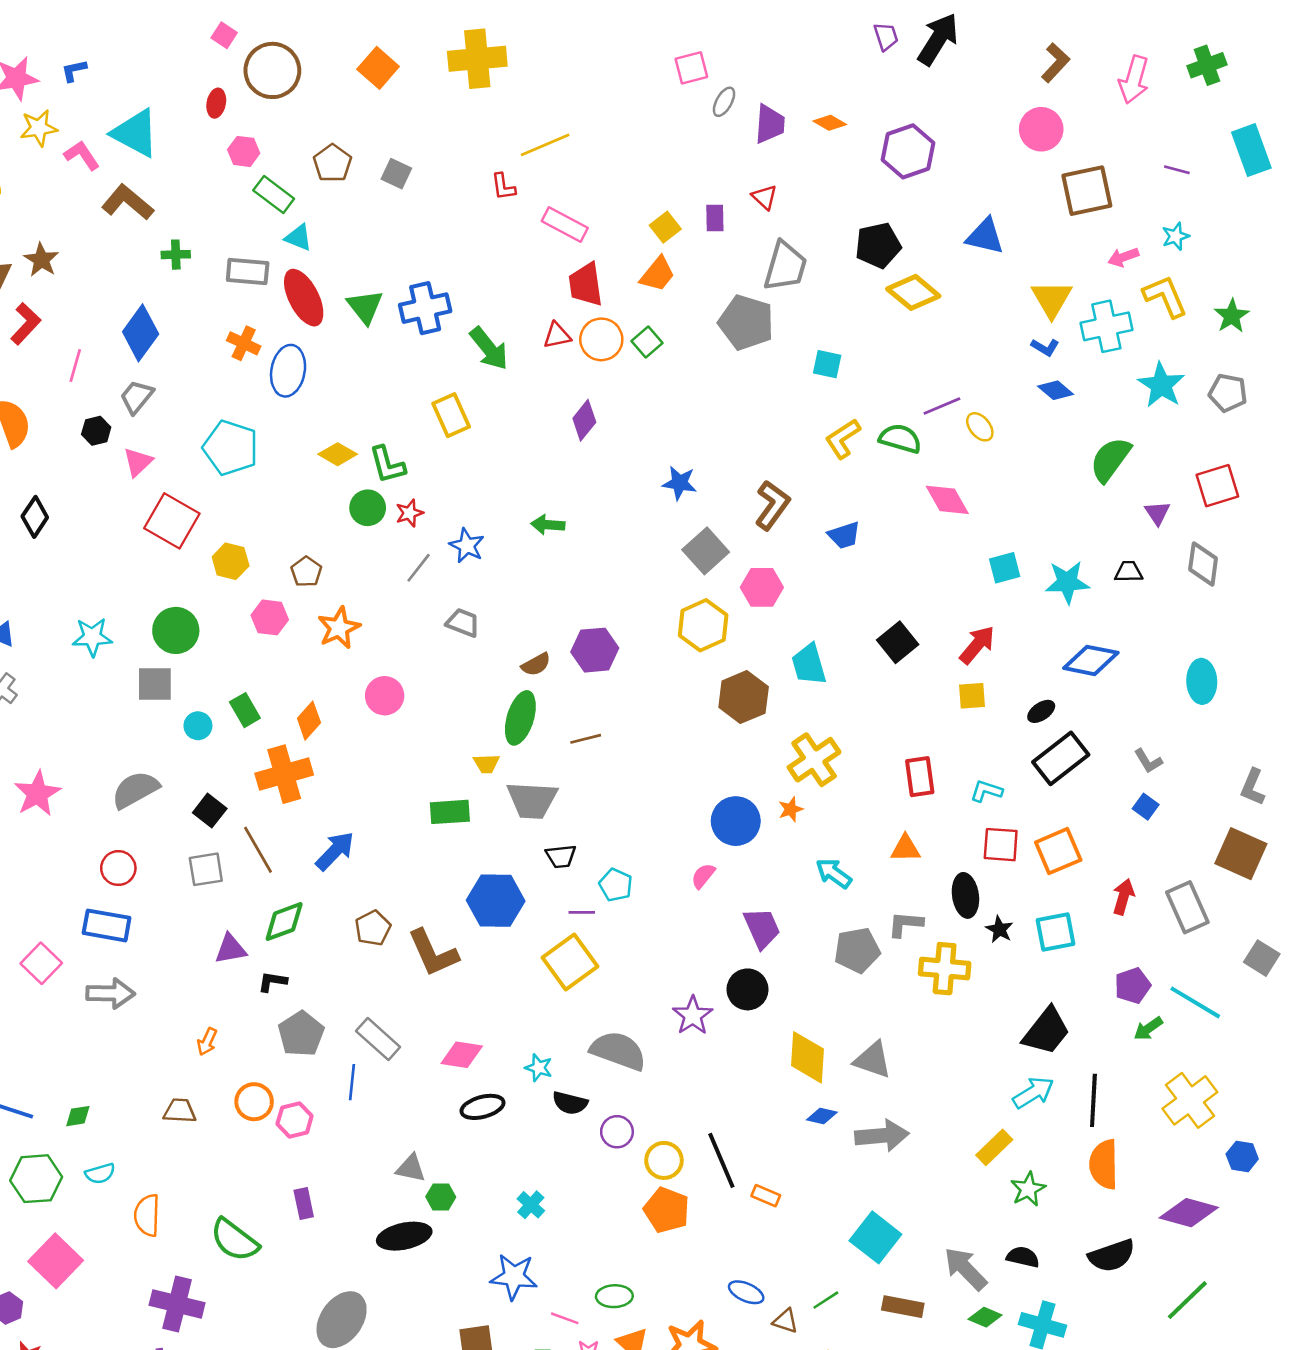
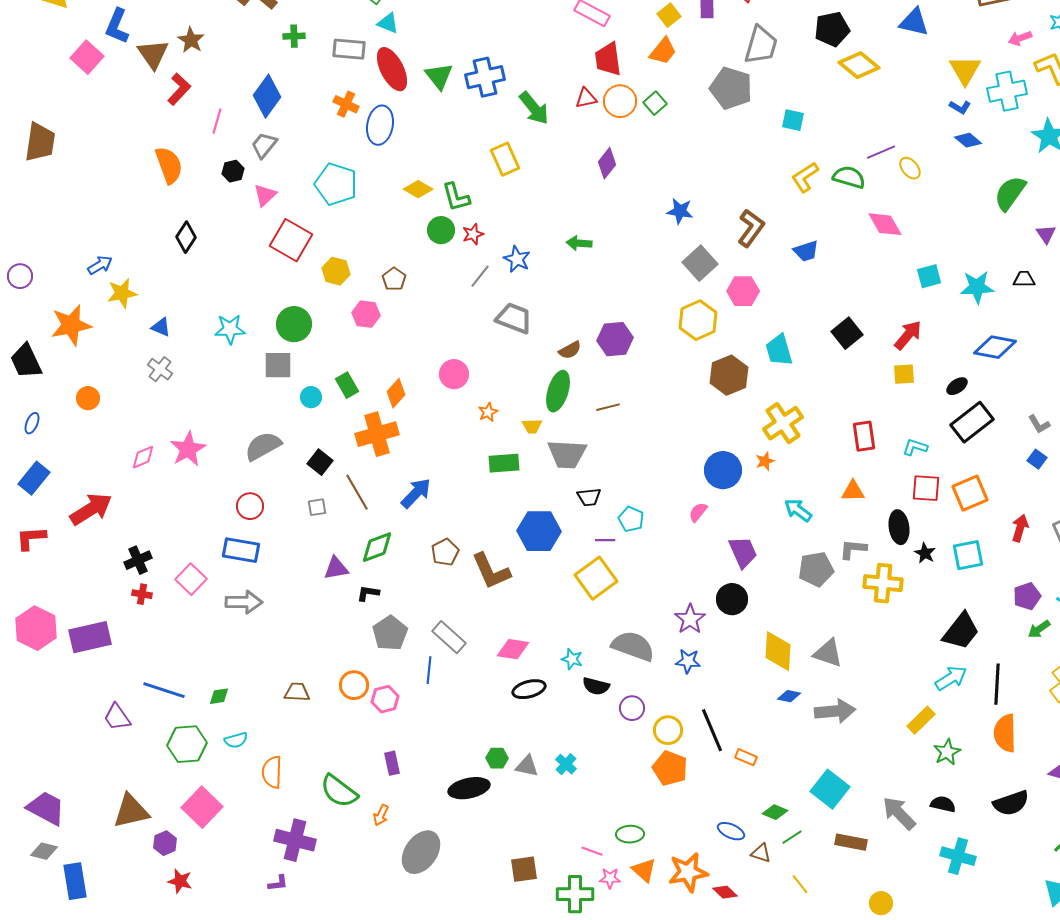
gray trapezoid: (463, 623) -> (514, 318), size x1.4
orange star: (339, 628) -> (488, 412), moved, size x0.6
gray square: (206, 869) -> (317, 507), size x0.7
orange arrow: (207, 1042) -> (381, 815), moved
gray triangle: (411, 1168) -> (527, 766), moved
blue star: (514, 1277) -> (688, 661), moved, size x0.7
green diamond: (985, 1317) -> (775, 812), moved

